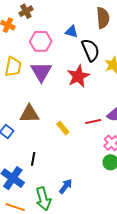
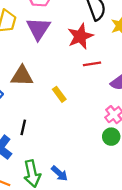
red line: (93, 121) -> (92, 64), moved
blue arrow: (66, 186) -> (60, 173), moved, turned 91

